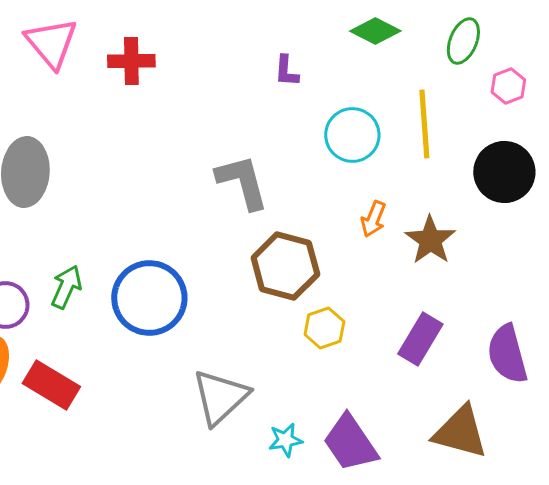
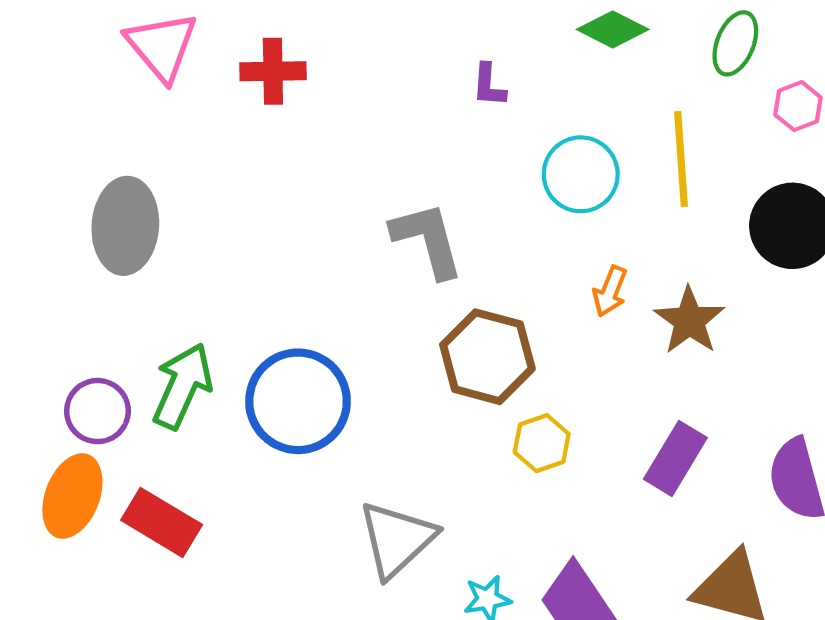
green arrow: (66, 287) -> (182, 386), size x1.4

